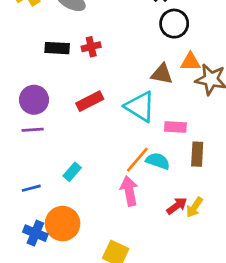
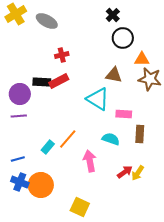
black rectangle: (57, 48) -> (42, 82), moved
orange triangle: (190, 62) -> (142, 59), moved
red rectangle: (90, 101) -> (59, 81), moved
orange line: (137, 160) -> (68, 139), moved
blue cross: (35, 233) -> (20, 182), moved

